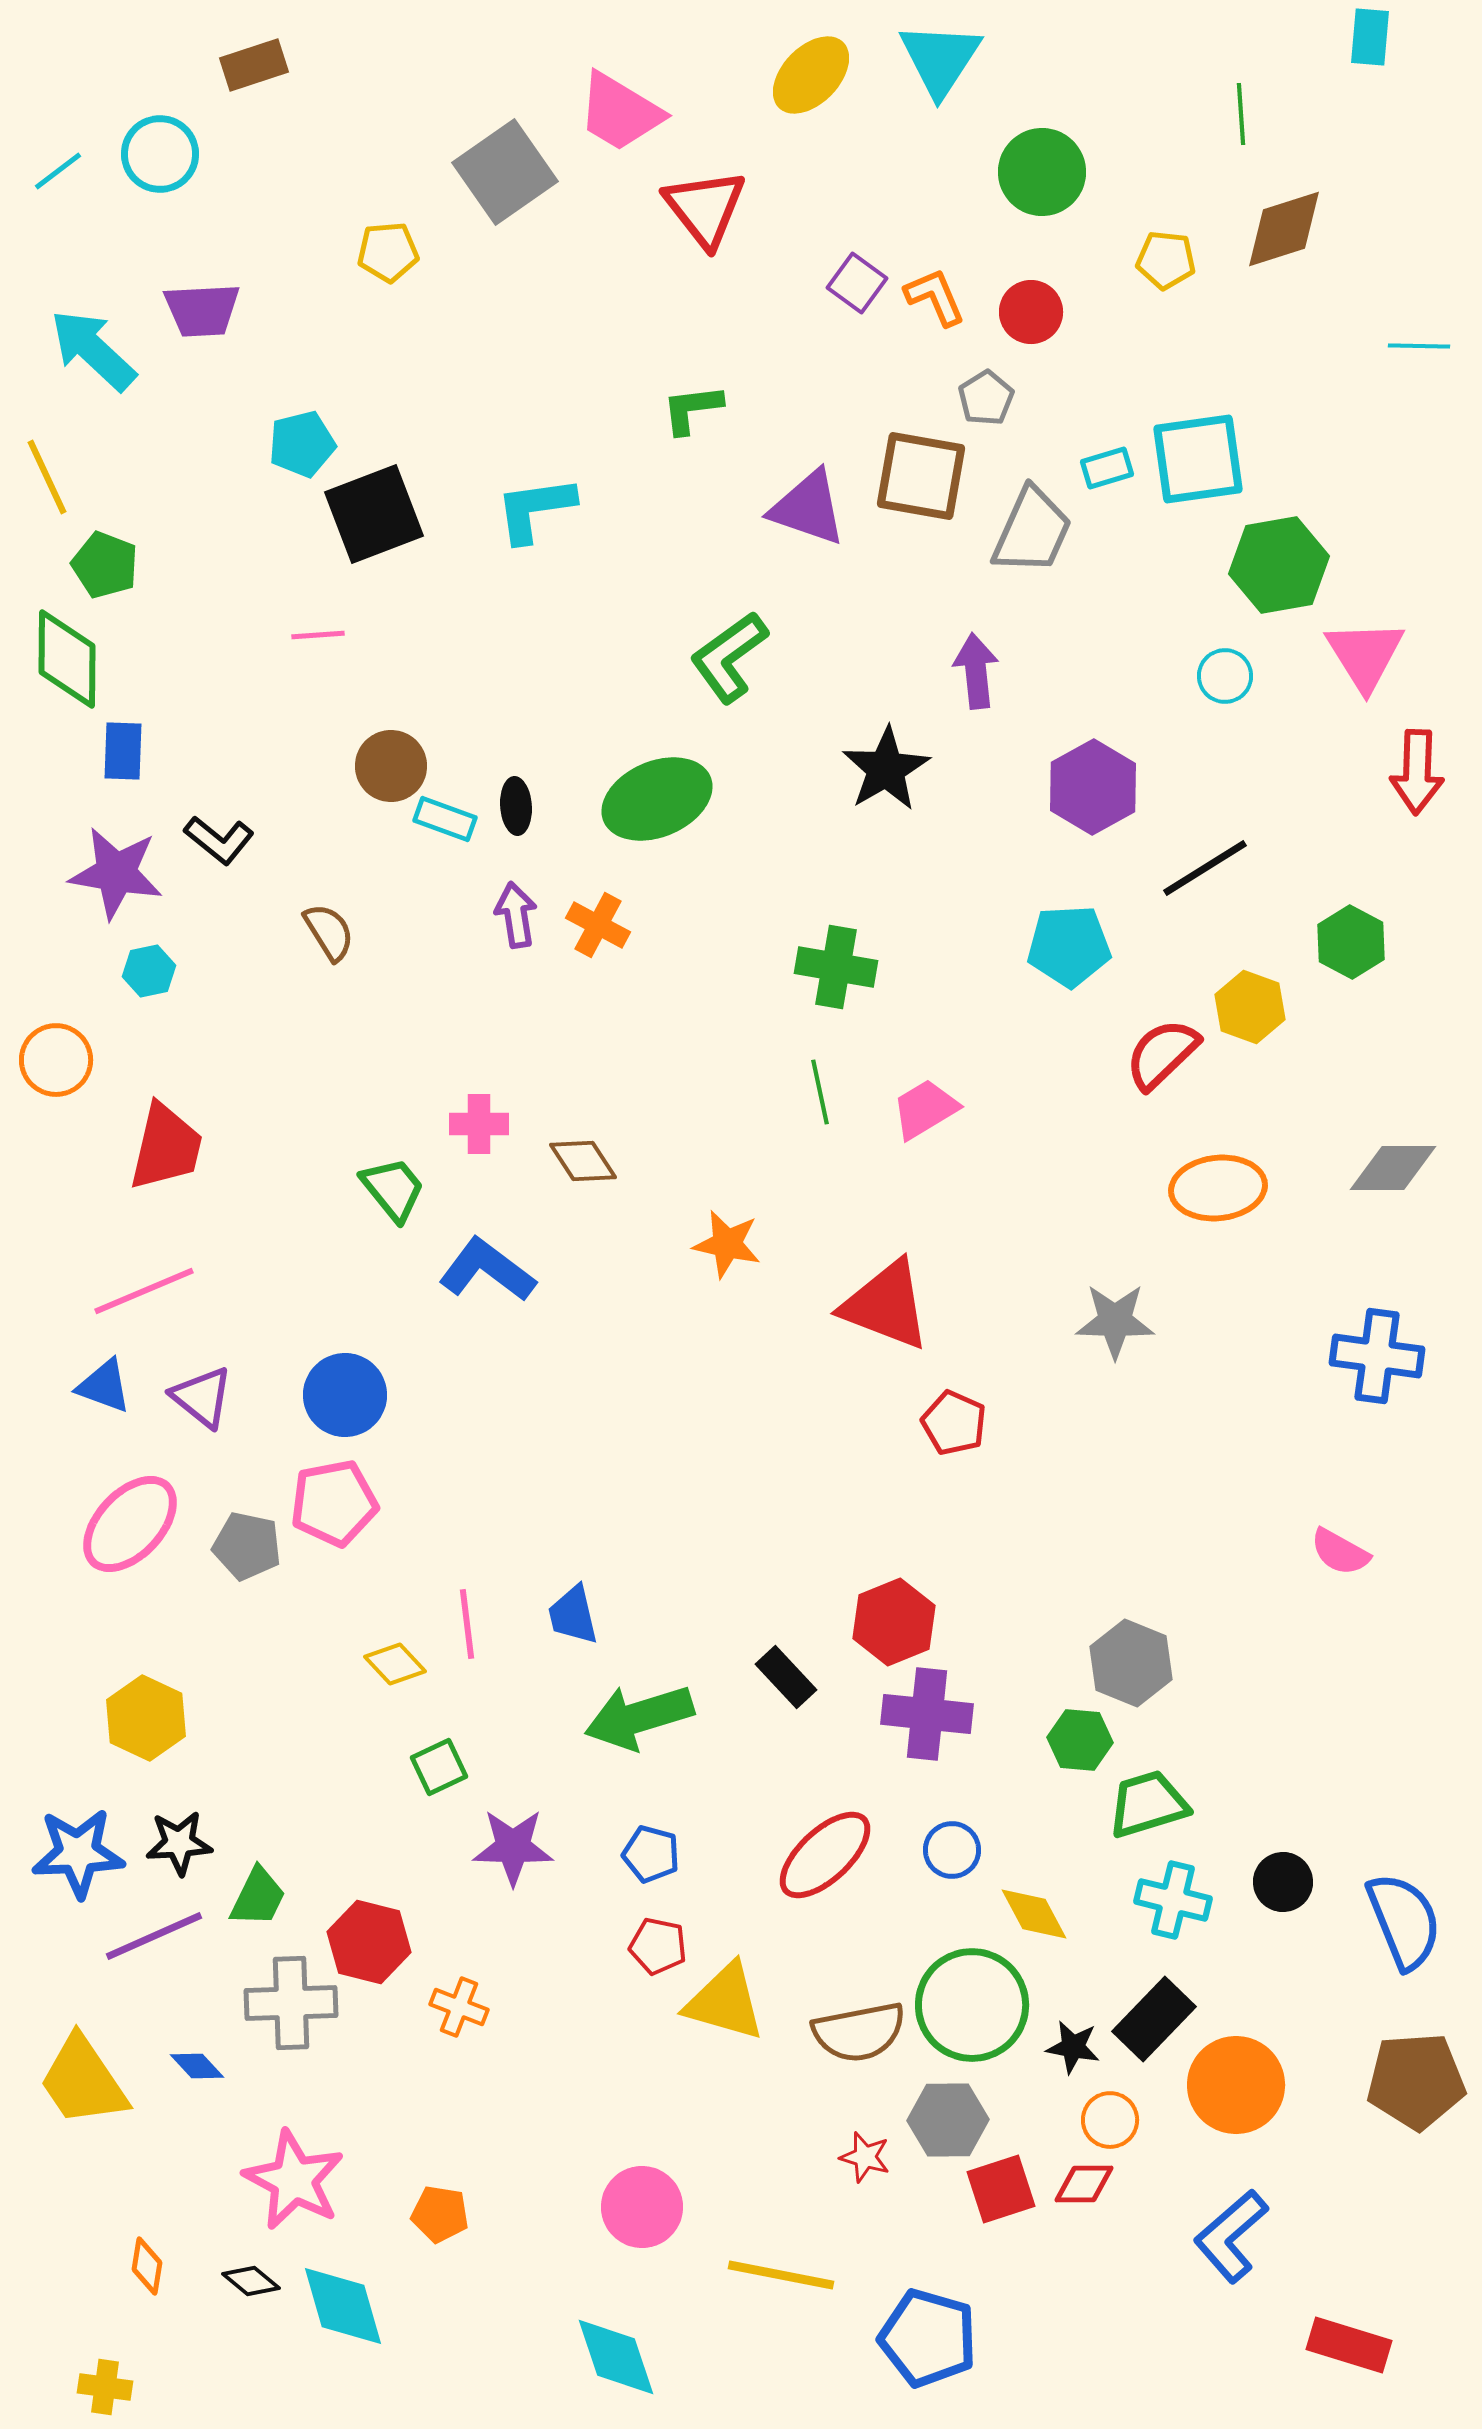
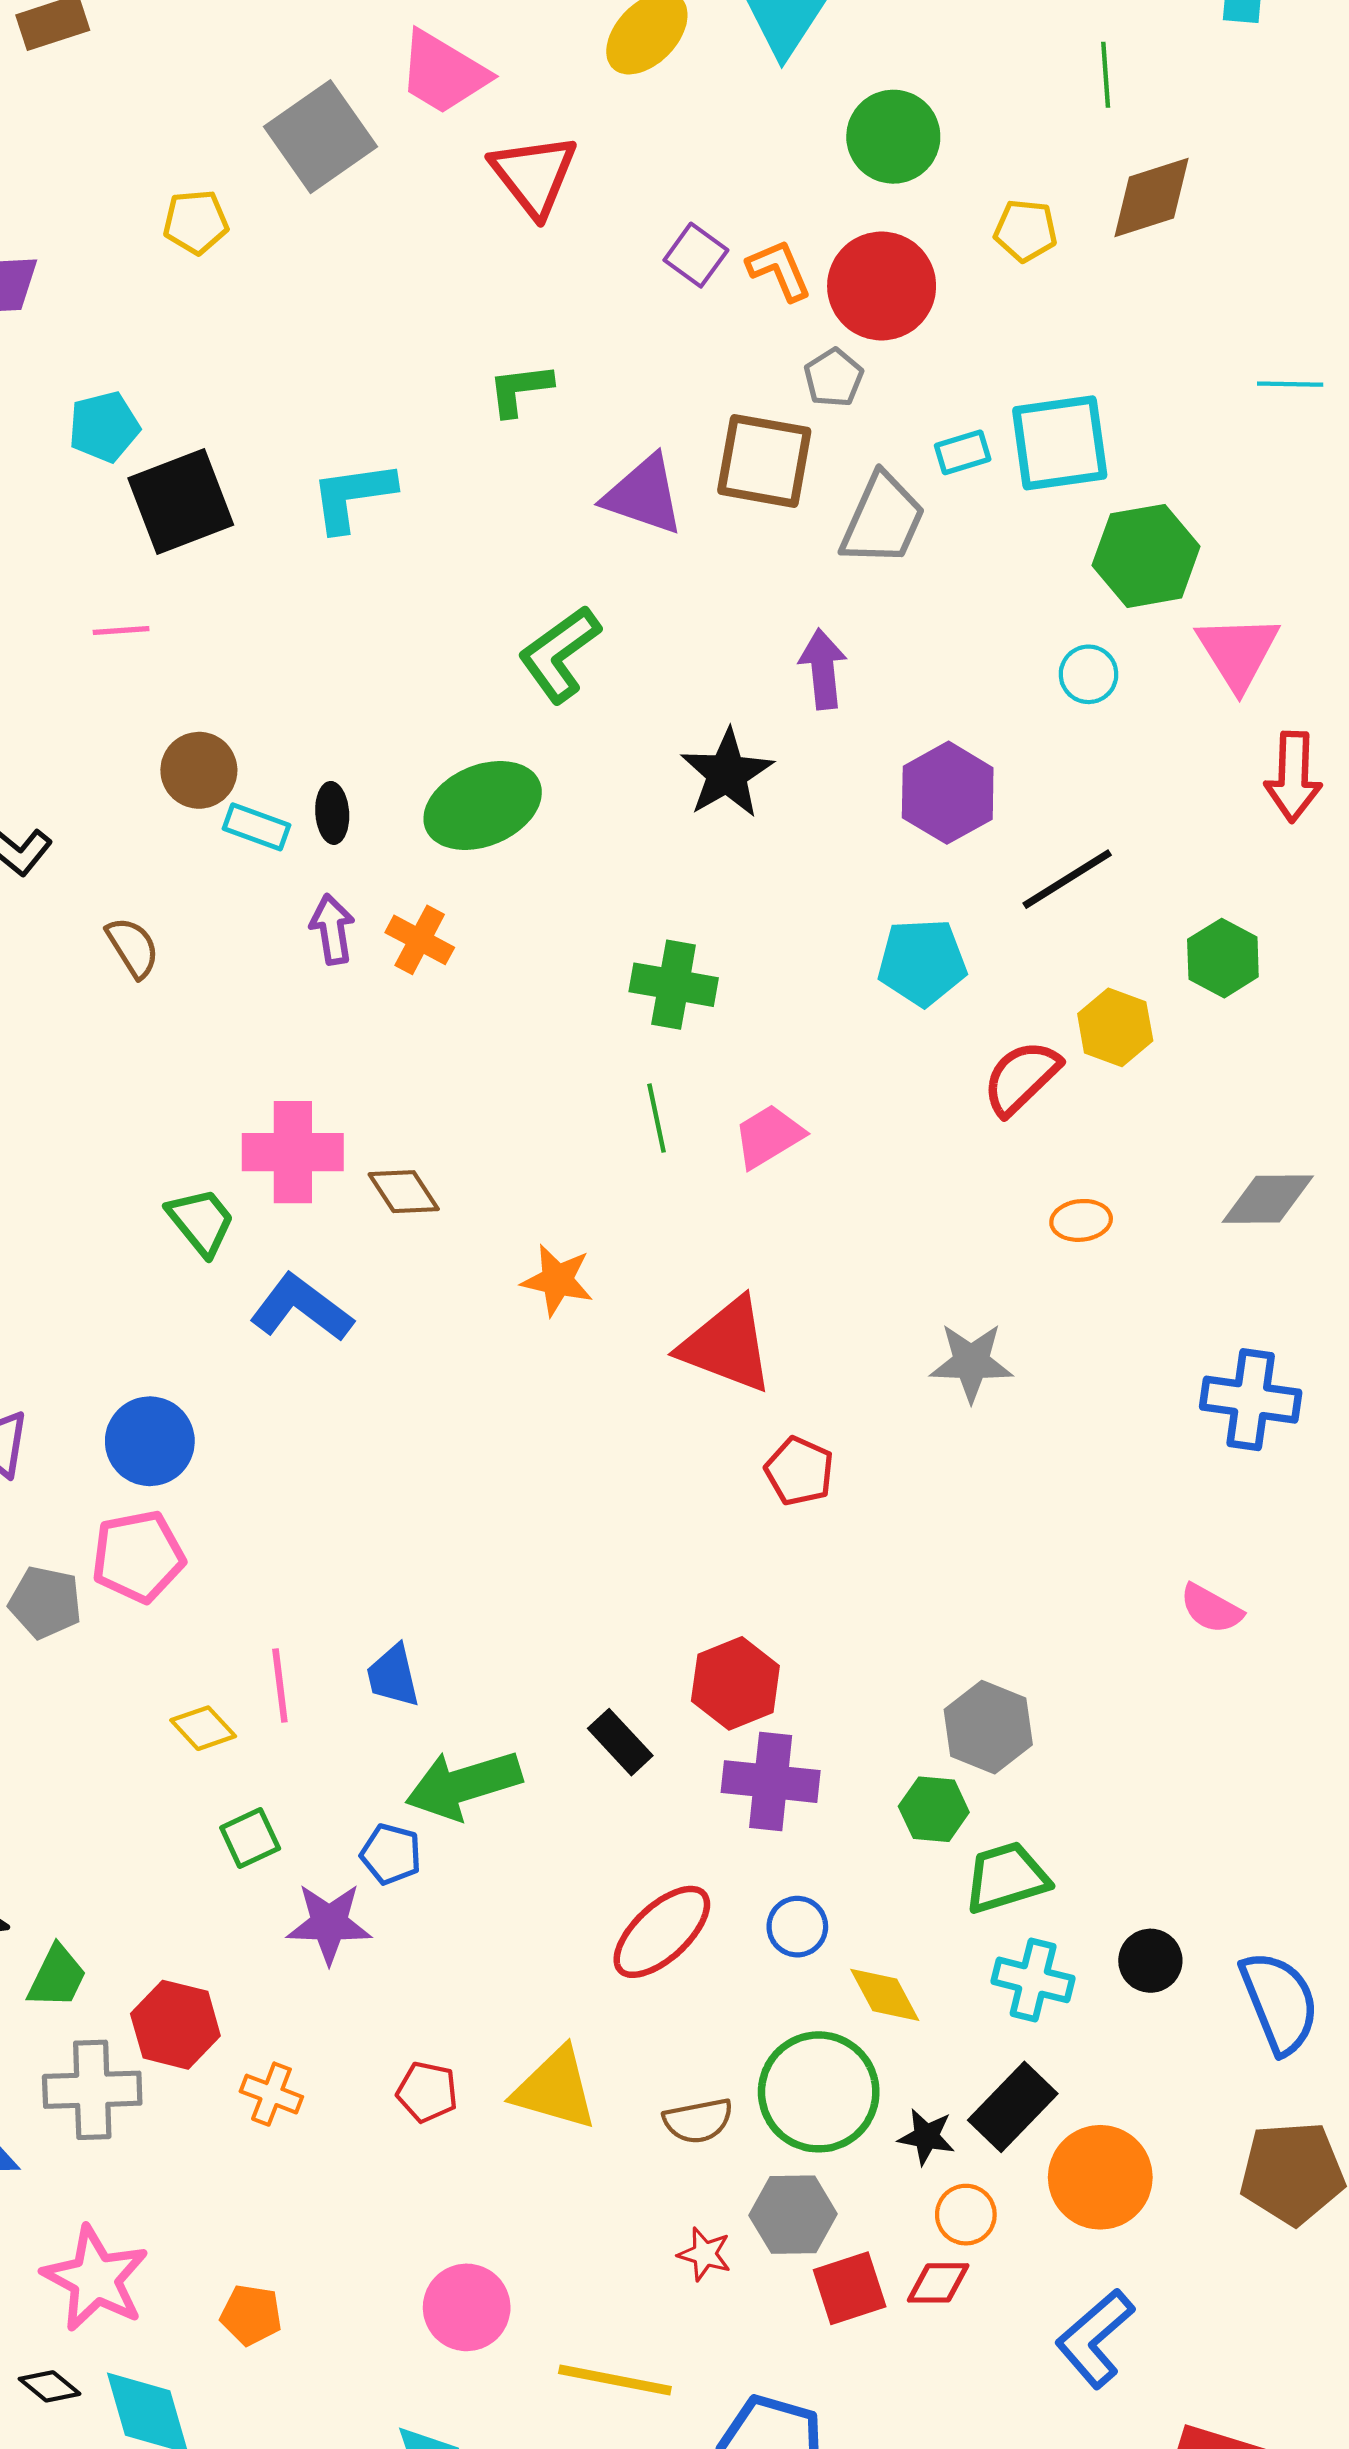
red circle: (1031, 312) -> (882, 286), size x1.6
cyan line: (1419, 346) -> (1290, 384), moved
pink cross: (479, 1124) -> (293, 1152), size x1.6
orange ellipse: (1218, 1188) -> (1081, 1220), size x0.6
blue pentagon: (651, 1854) -> (391, 1854), moved
red pentagon: (658, 1946) -> (427, 2092), moved
brown semicircle: (859, 2032) -> (698, 2121), size x0.7

